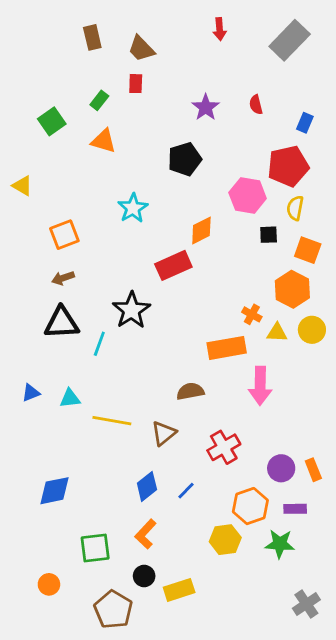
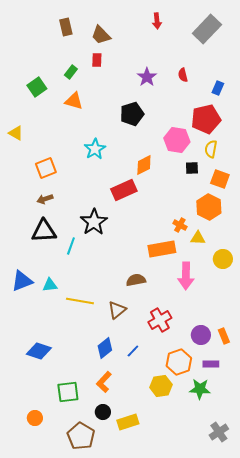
yellow circle: (312, 330) -> (223, 259), moved
blue triangle: (31, 393) -> (22, 281), size x1.6
blue diamond: (55, 491) -> (39, 351), turned 30

